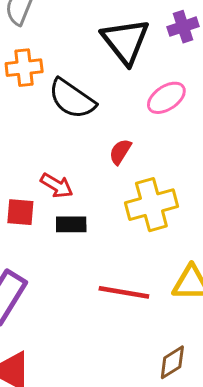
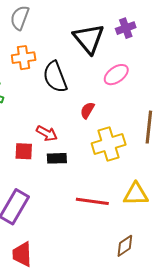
black semicircle: (72, 99) -> (55, 77), turned 36

